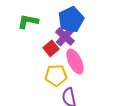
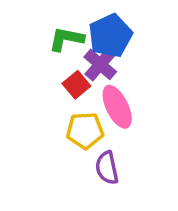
green L-shape: (28, 21) -> (66, 39), moved

